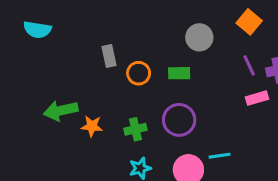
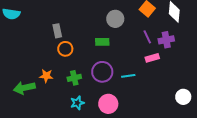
orange circle: (139, 73) -> (65, 49), moved
green arrow: (61, 111) -> (24, 88), moved
cyan line: (220, 156) -> (128, 76), moved

